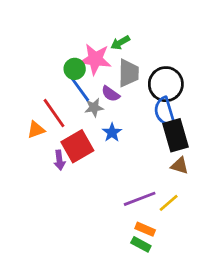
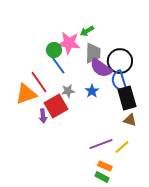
purple semicircle: (111, 94) -> (101, 68), moved, size x1.6
gray star: (94, 108) -> (68, 91), moved
orange triangle: (36, 130) -> (26, 94), size x1.6
blue star: (112, 132) -> (92, 91), moved

